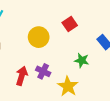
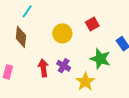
green star: (82, 60) -> (100, 59), size x1.5
red arrow: (22, 76) -> (43, 68), turned -30

